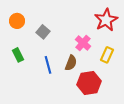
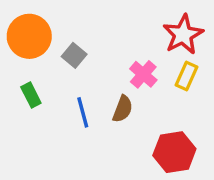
orange circle: (17, 21) -> (29, 36), size x1.6
yellow rectangle: (107, 55) -> (187, 76), moved
red hexagon: (89, 83) -> (174, 152), moved

